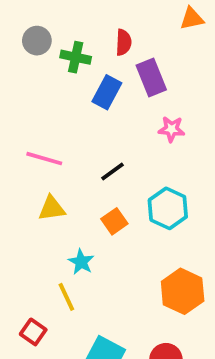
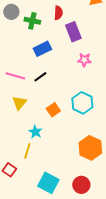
blue rectangle: (107, 92) -> (42, 49), moved, turned 36
black line: (112, 171) -> (40, 77), moved
yellow triangle: (52, 208) -> (19, 103), turned -42
yellow line: (66, 297) -> (27, 151), turned 42

